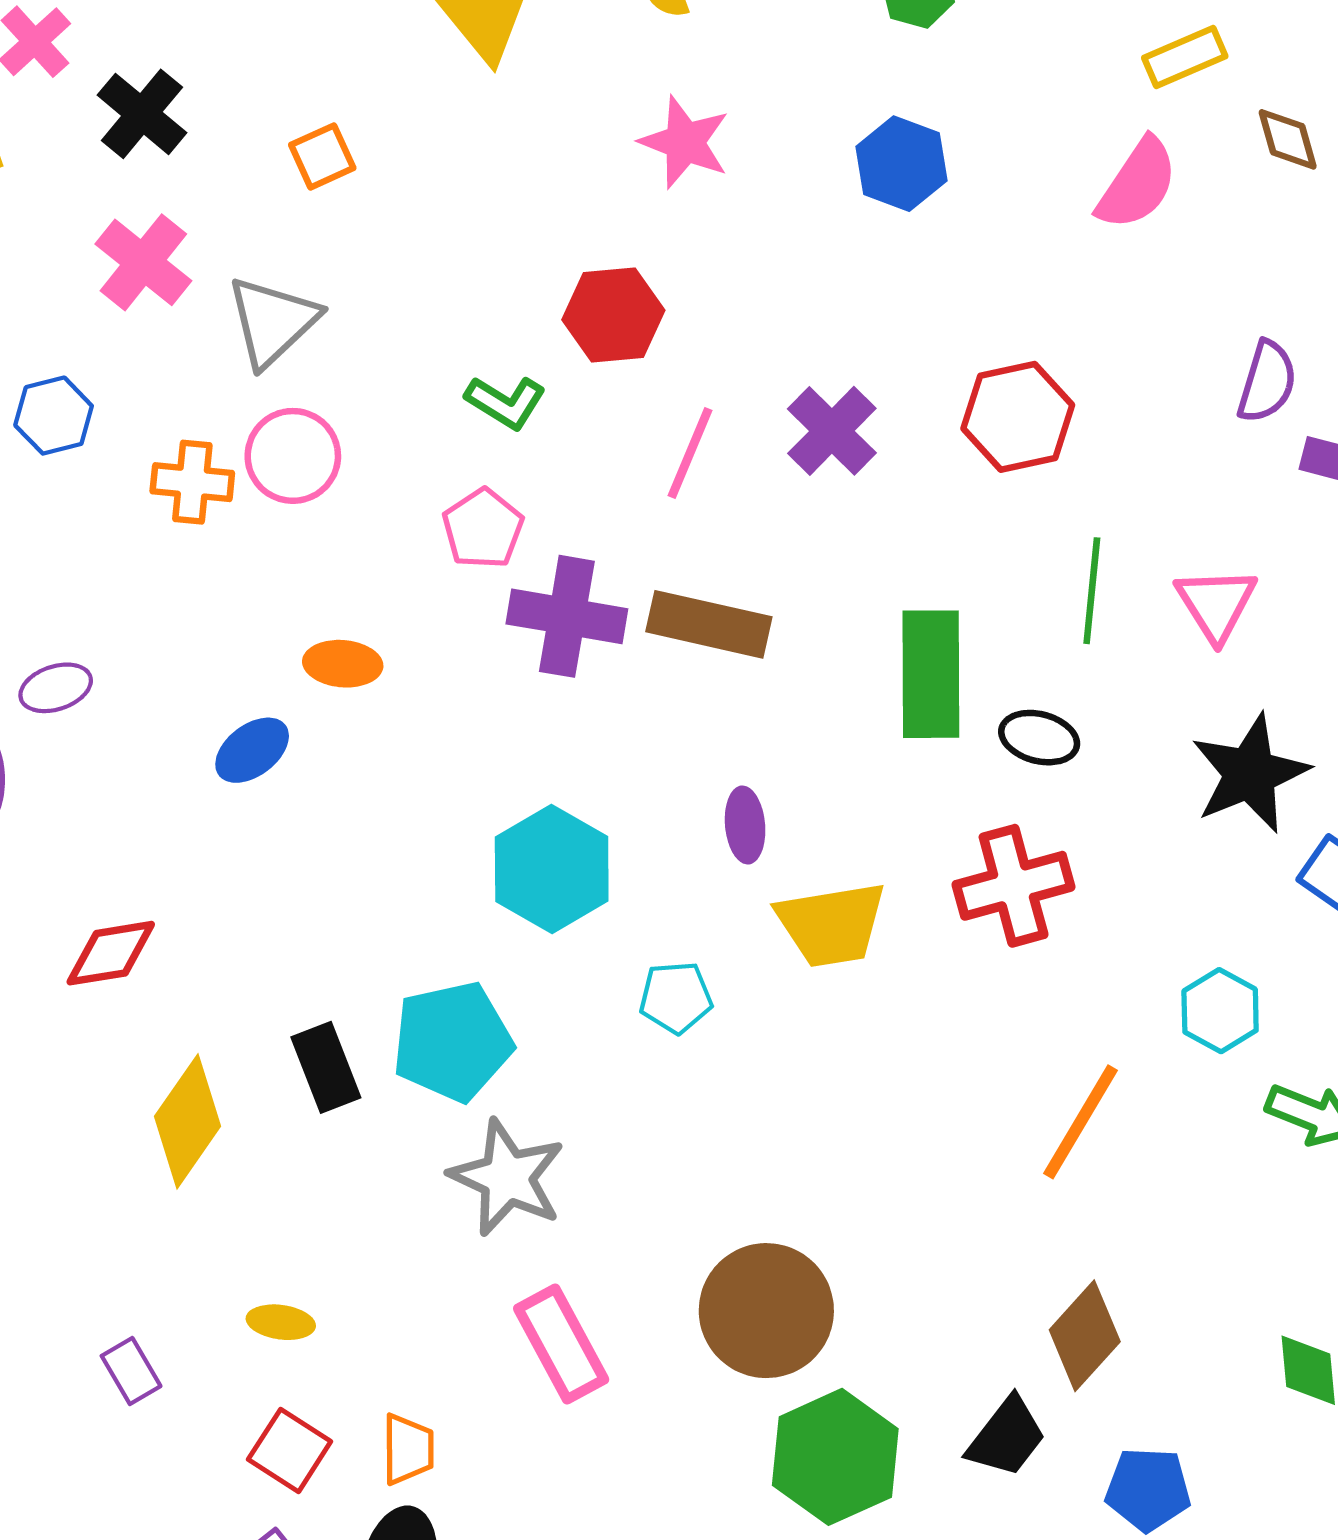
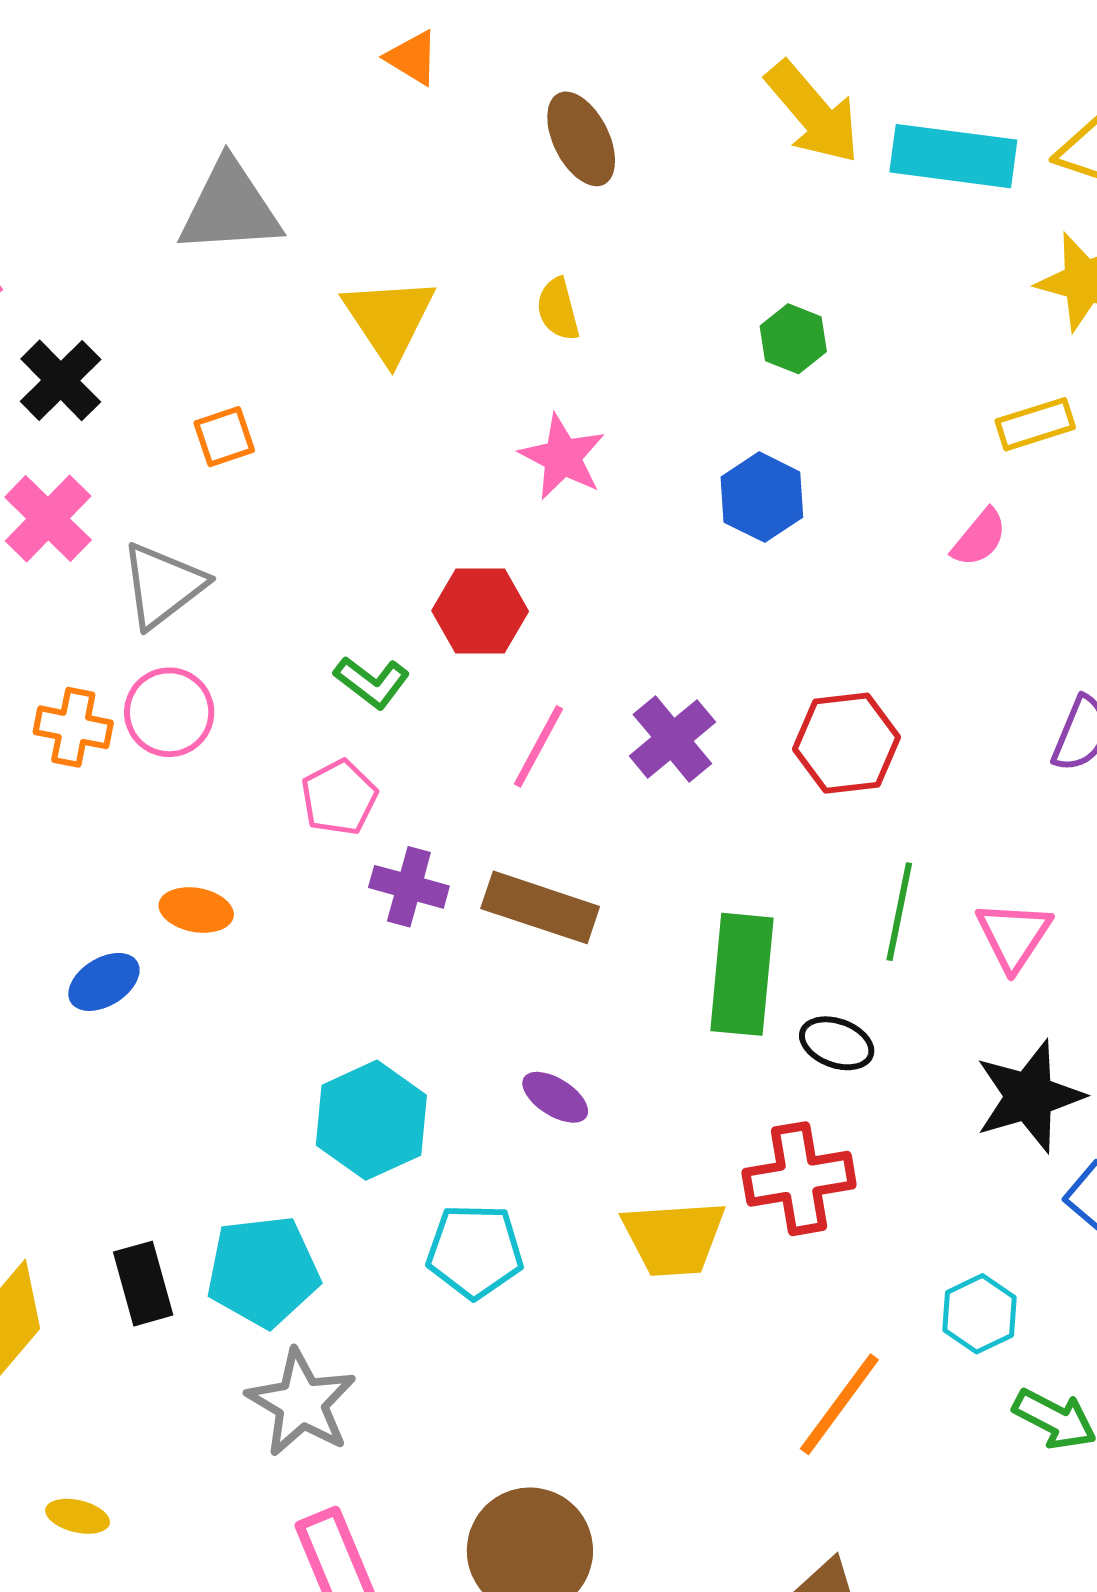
pink semicircle: (1137, 184) -> (979, 538), size x0.7
purple cross: (567, 616) -> (409, 887), size x0.7
purple ellipse: (745, 825) -> (555, 1097), turned -58
yellow trapezoid: (831, 924) -> (674, 1238), moved
cyan pentagon: (676, 997) -> (475, 1251), size x1.4

